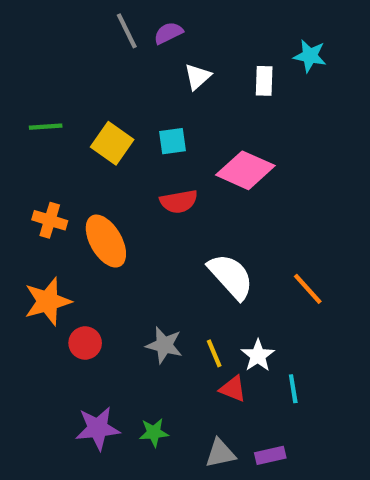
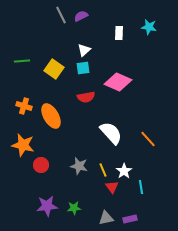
white triangle: (197, 77) -> (84, 50), moved
white rectangle: (264, 81) -> (119, 33), moved
orange star: (48, 301) -> (23, 145), turned 30
red triangle: (233, 389) -> (112, 187), turned 32

